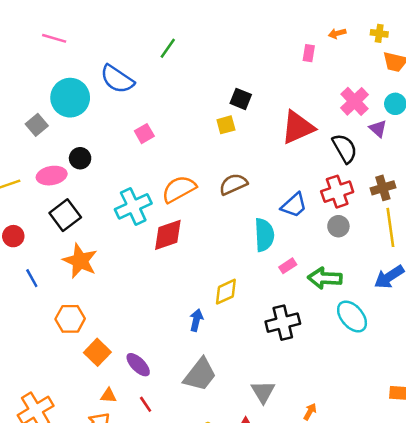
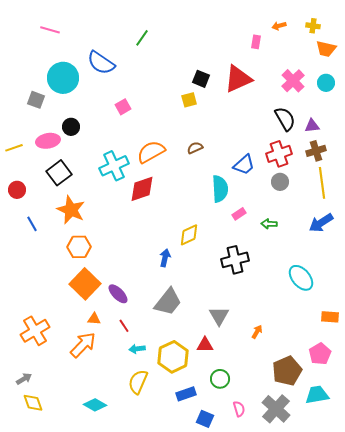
gray square: (37, 125) -> (36, 100), turned -30
red triangle: (298, 127) -> (238, 79), moved
purple triangle: (378, 129) -> (312, 126), moved, turned -49
brown semicircle: (233, 184) -> (195, 148), size x0.7
green arrow: (325, 278) -> (269, 224), size x0.6
cyan ellipse: (352, 316) -> (301, 278), moved
orange hexagon: (70, 319) -> (79, 247), moved
orange square: (97, 352) -> (85, 284), size x1.4

